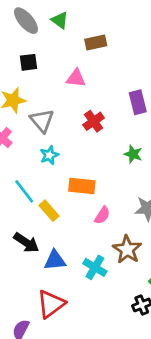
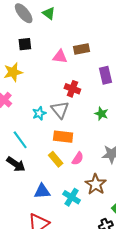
brown rectangle: (96, 43) -> (81, 49), moved
gray triangle: (42, 121) -> (60, 110), moved
red cross: (94, 121) -> (72, 89), turned -35
yellow rectangle: (49, 211) -> (56, 159), moved
black arrow: (26, 243) -> (16, 164), moved

